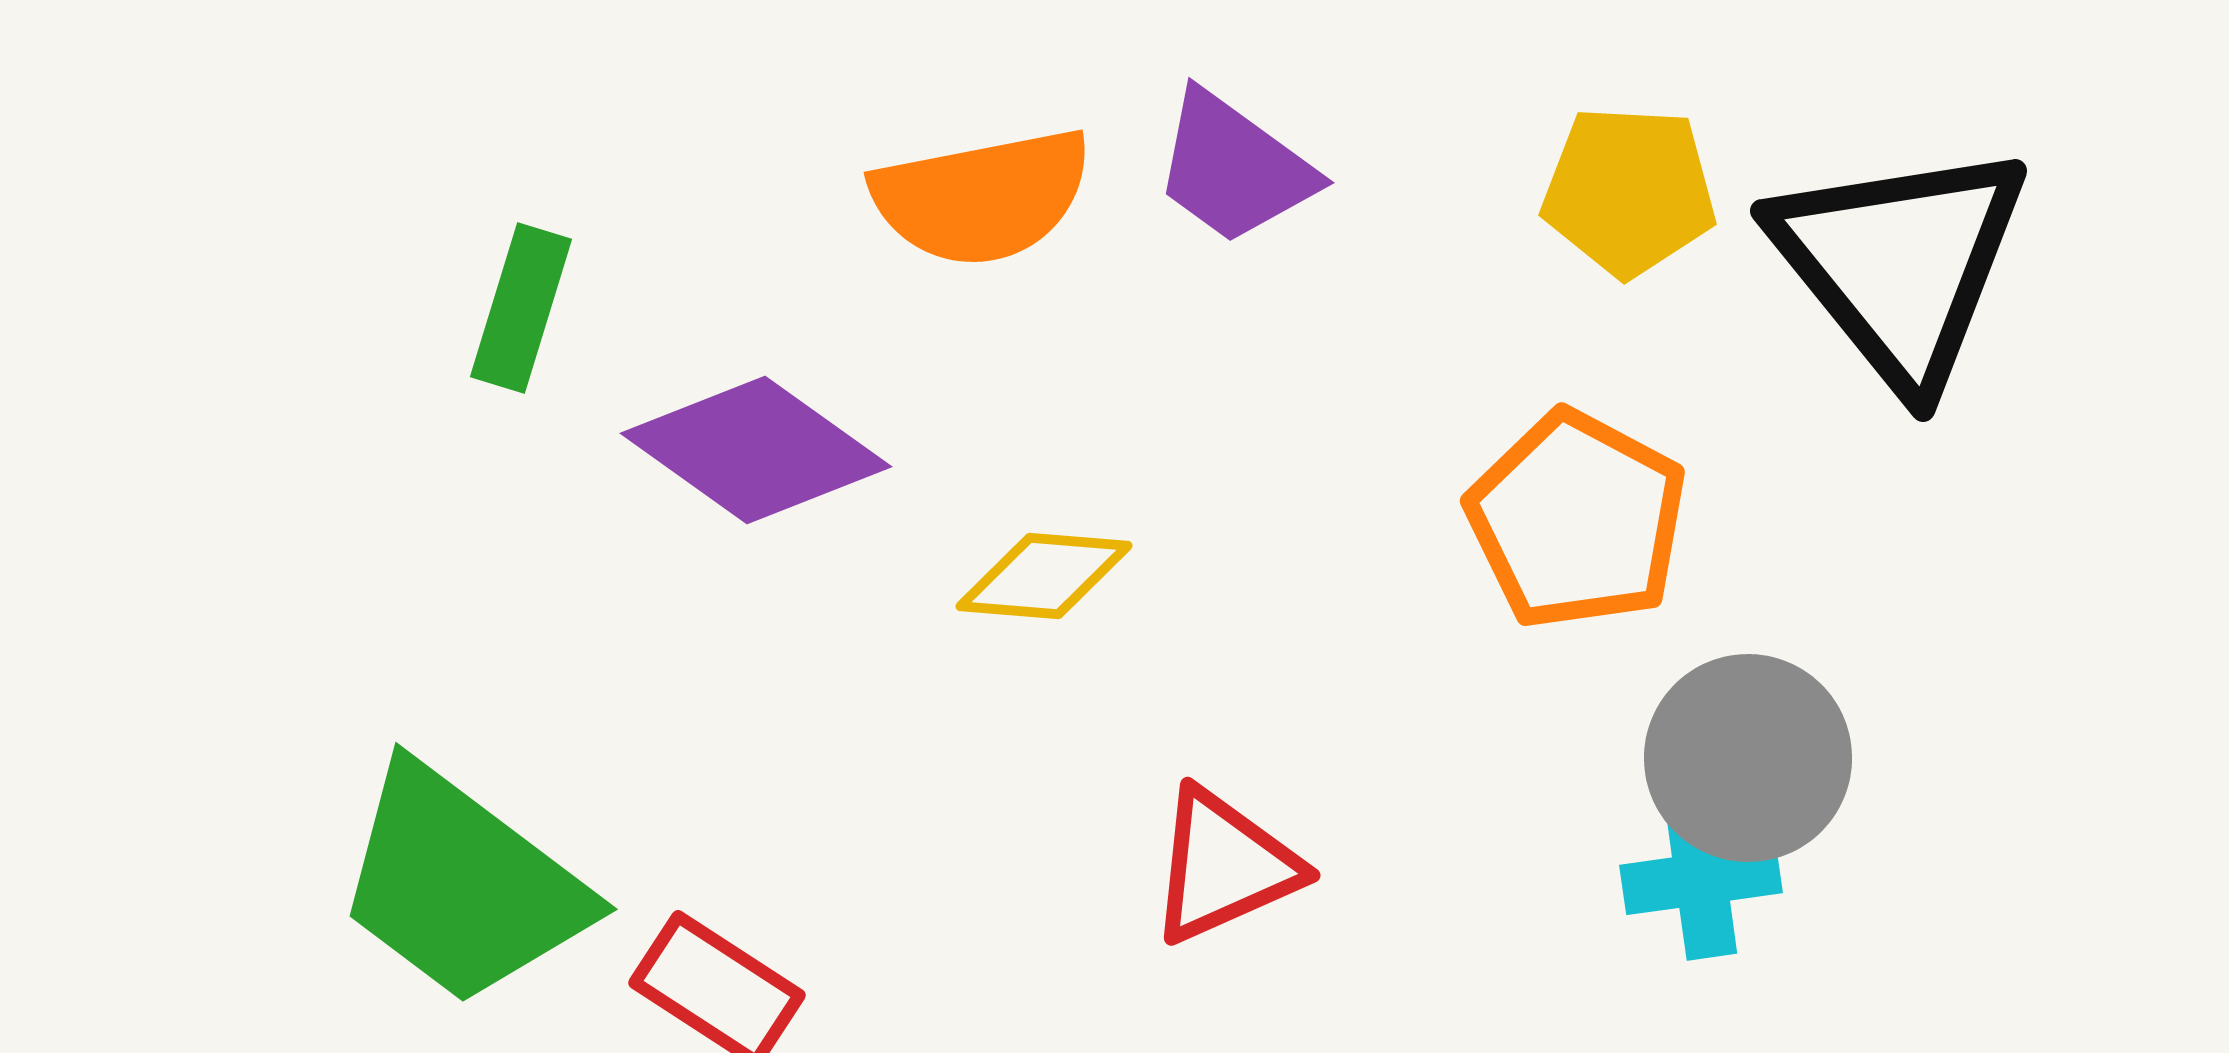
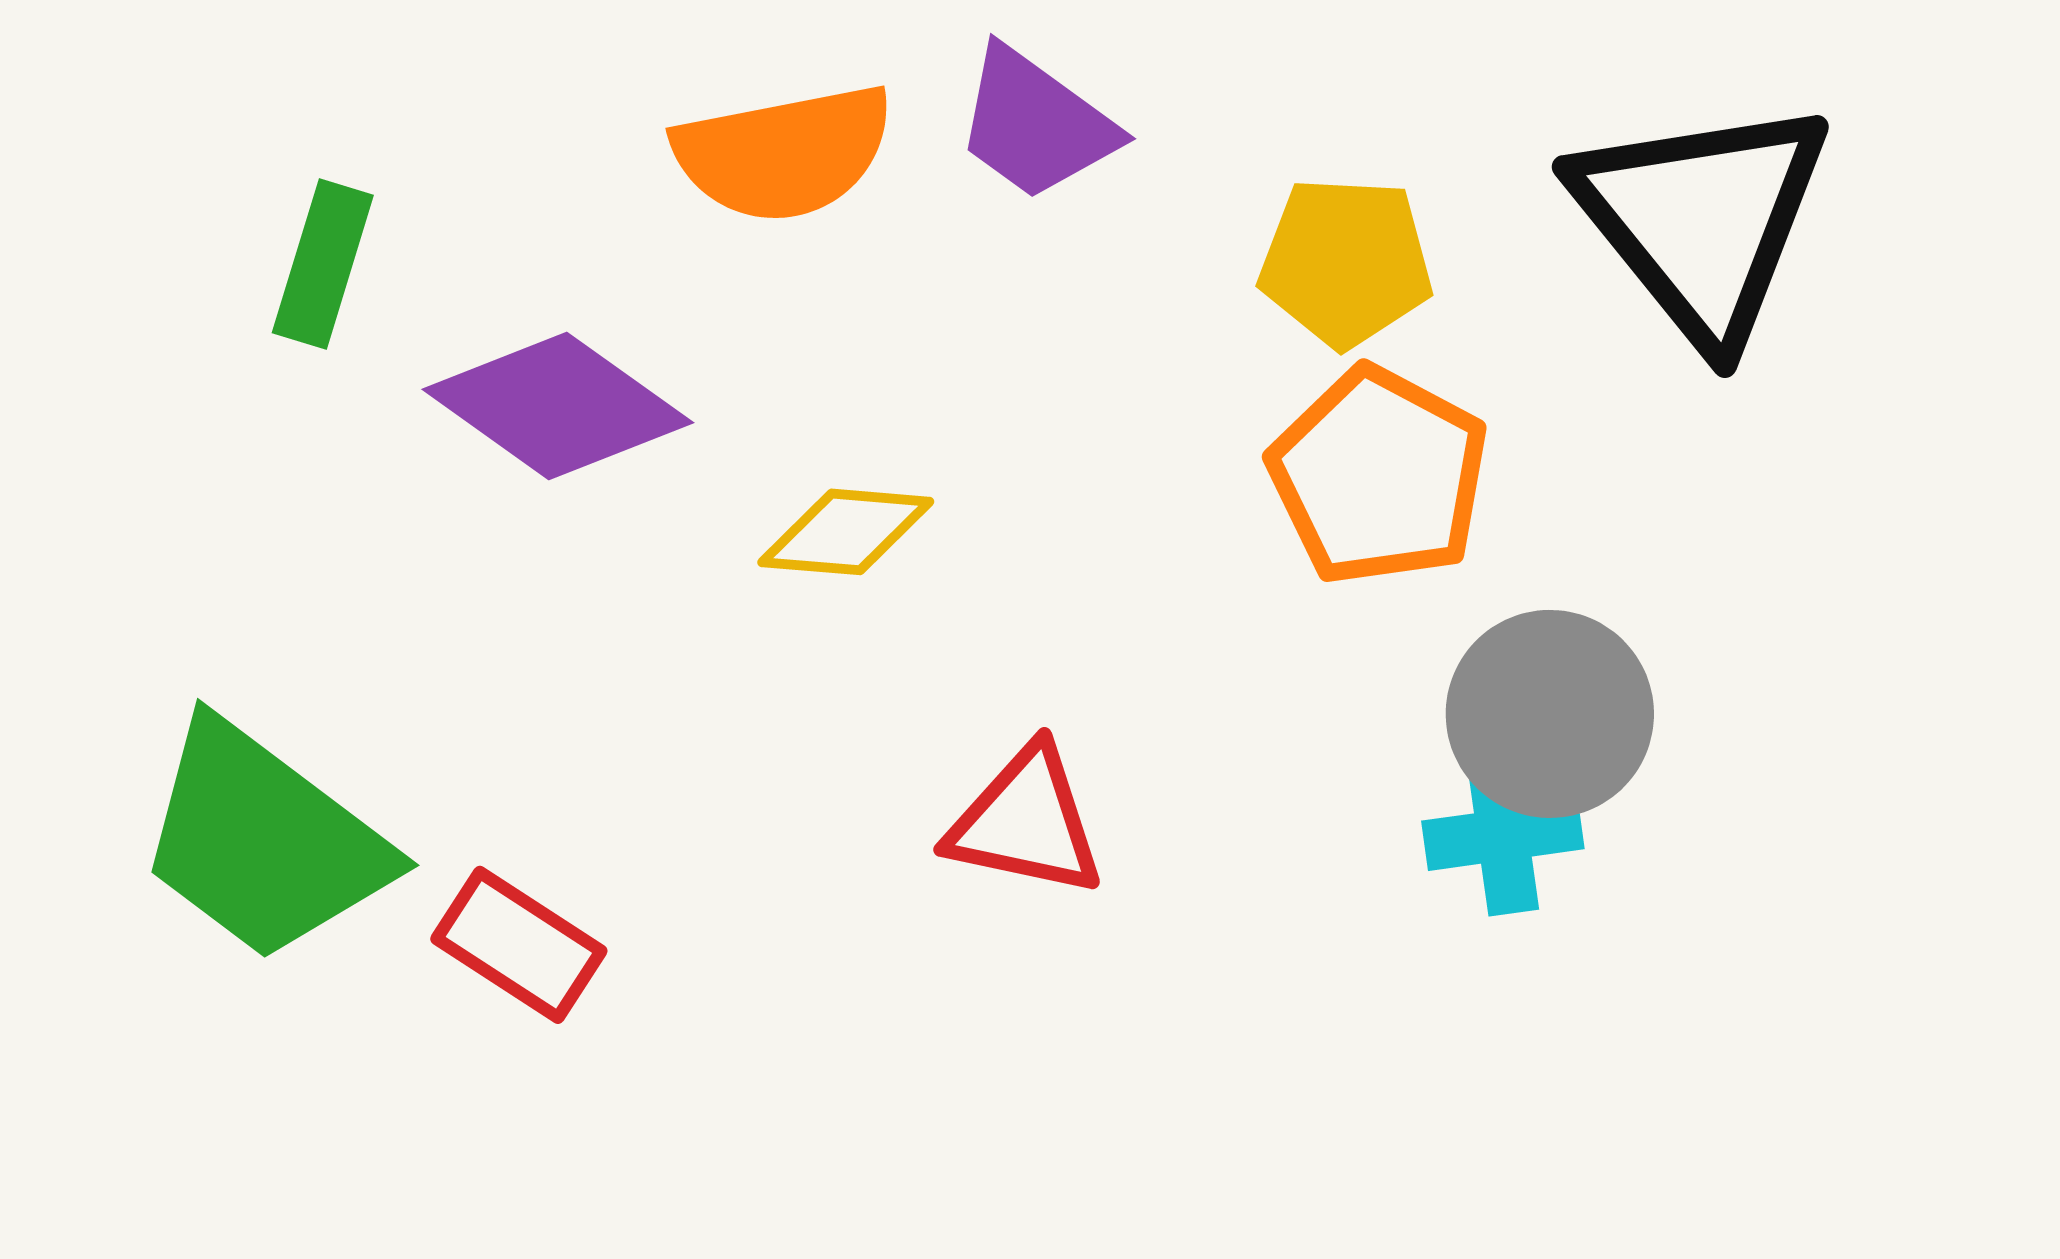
yellow pentagon: (1629, 191) -> (1346, 262), moved
red triangle: (1224, 866) -> (1026, 822), turned 36

